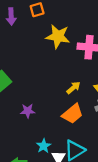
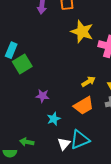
cyan star: (44, 146) -> (54, 119), moved

